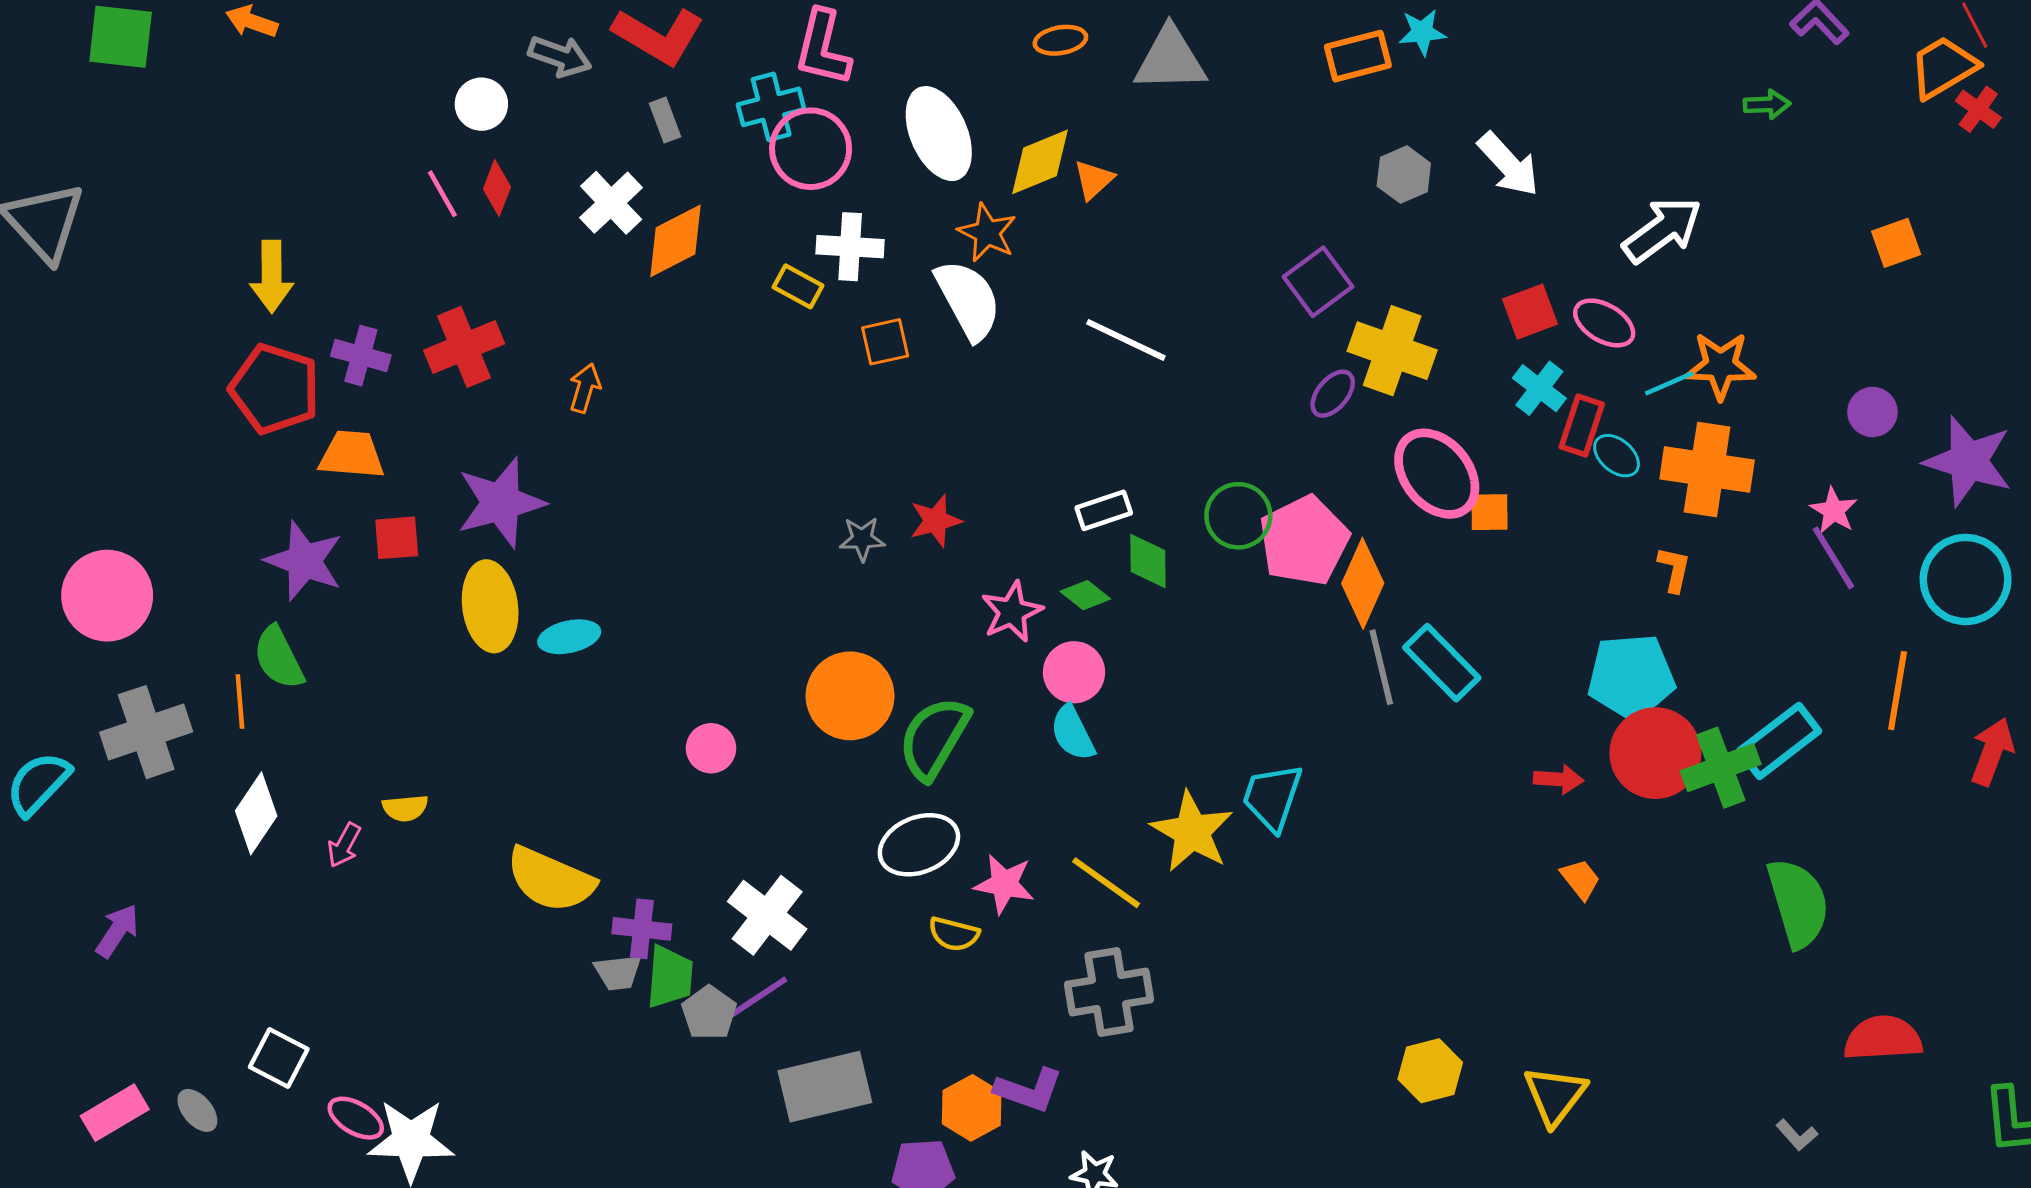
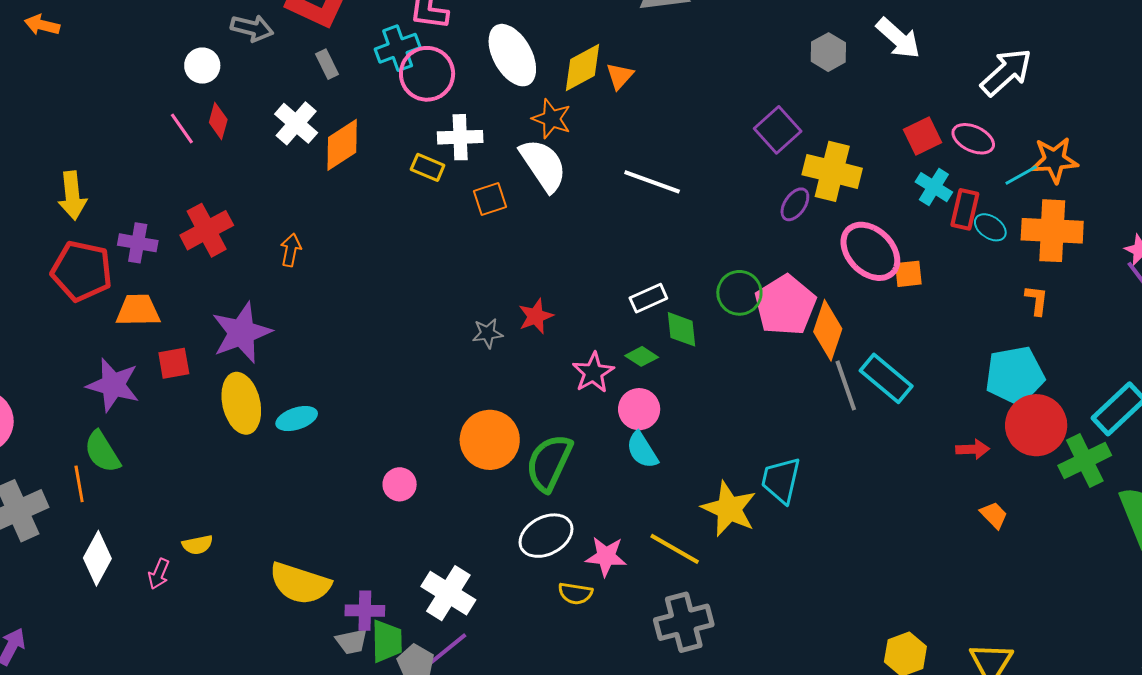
green cross: (1721, 768) -> (1085, 460), moved

